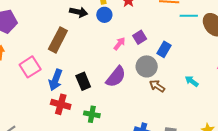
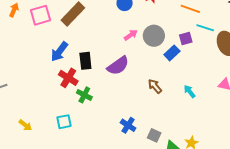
purple square: (140, 37) -> (186, 39), moved
gray circle: (147, 66) -> (154, 36), moved
pink square: (30, 67) -> (40, 15), moved
red cross: (61, 104) -> (68, 78), moved

